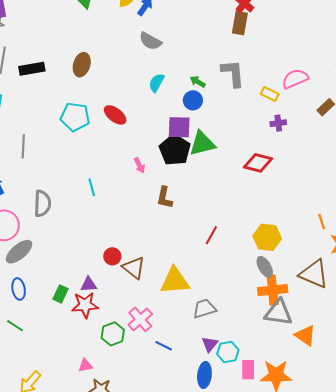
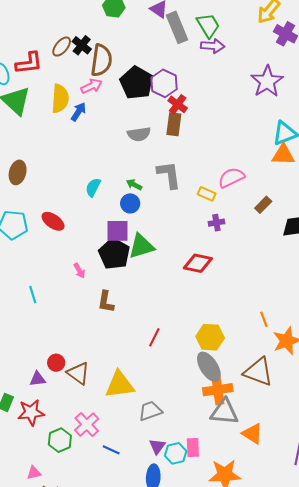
gray semicircle: (150, 41) -> (139, 134), moved, turned -35
gray ellipse: (265, 267) -> (209, 367), size x1.4
purple triangle: (89, 284) -> (38, 379), moved
pink rectangle: (248, 370) -> (193, 448), moved

